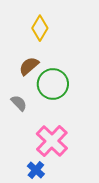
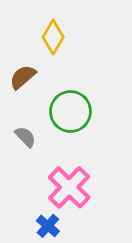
brown semicircle: (29, 66) -> (23, 77), moved

